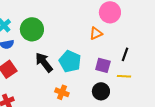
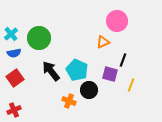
black line: (125, 54) -> (123, 60), moved
yellow line: (124, 76) -> (131, 85), turned -72
black circle: (101, 91) -> (89, 90), moved

